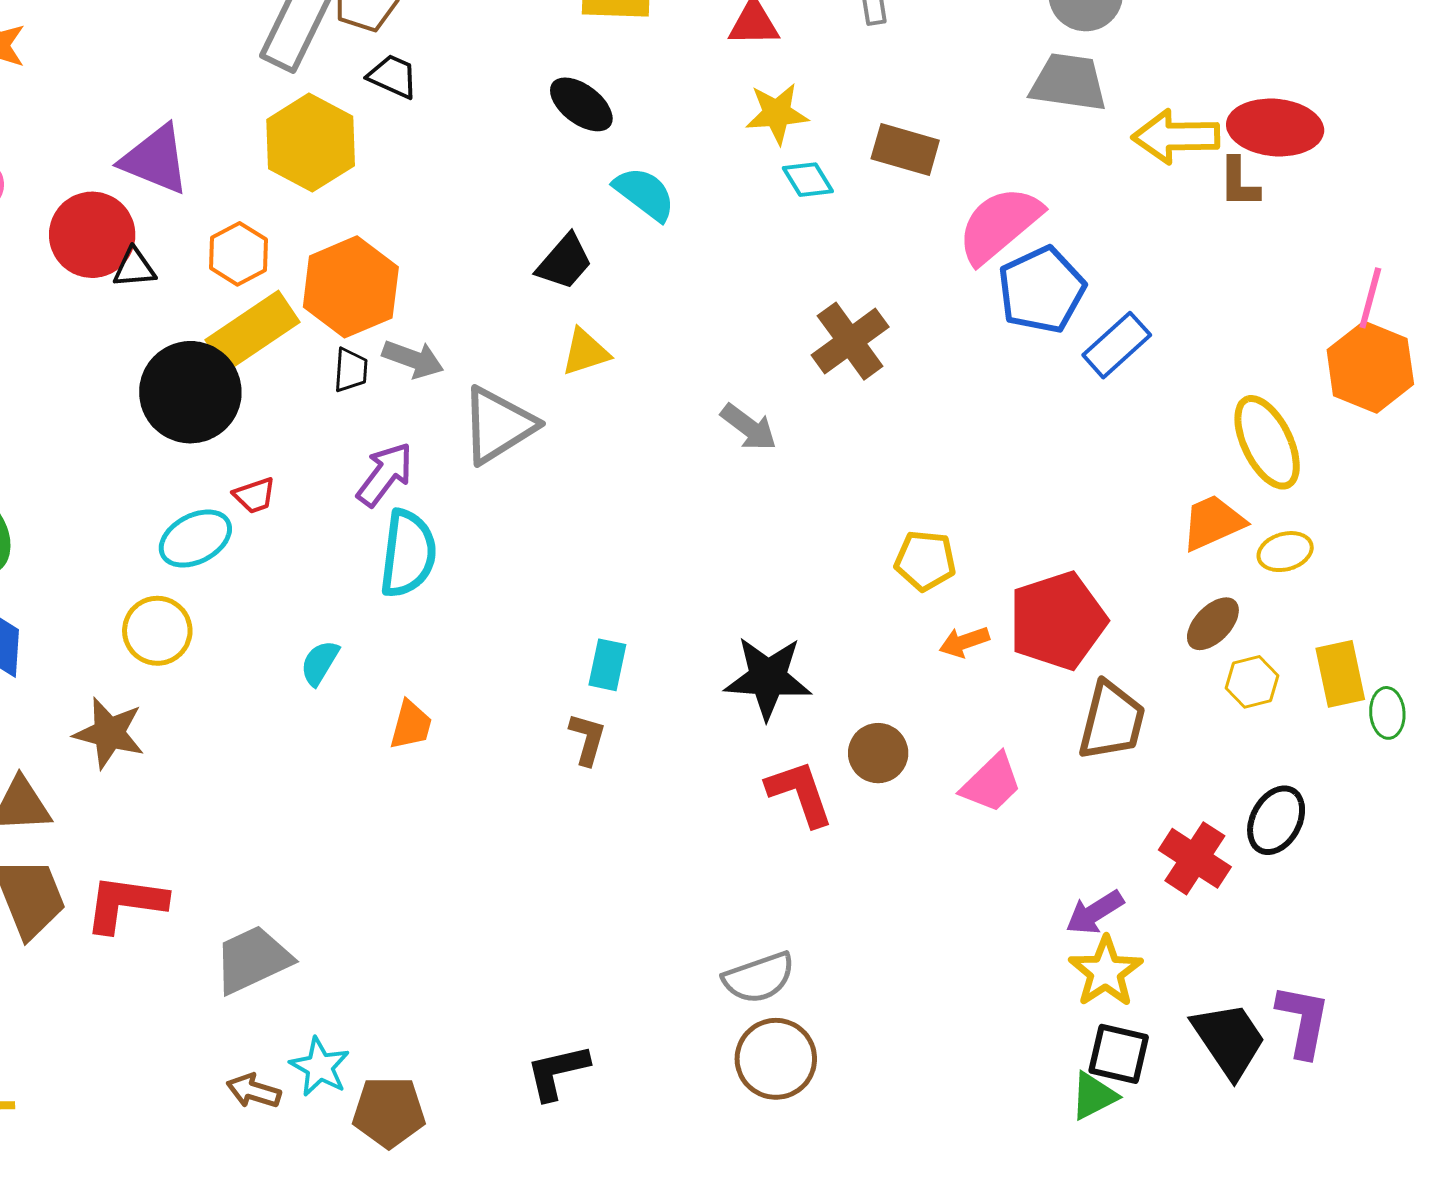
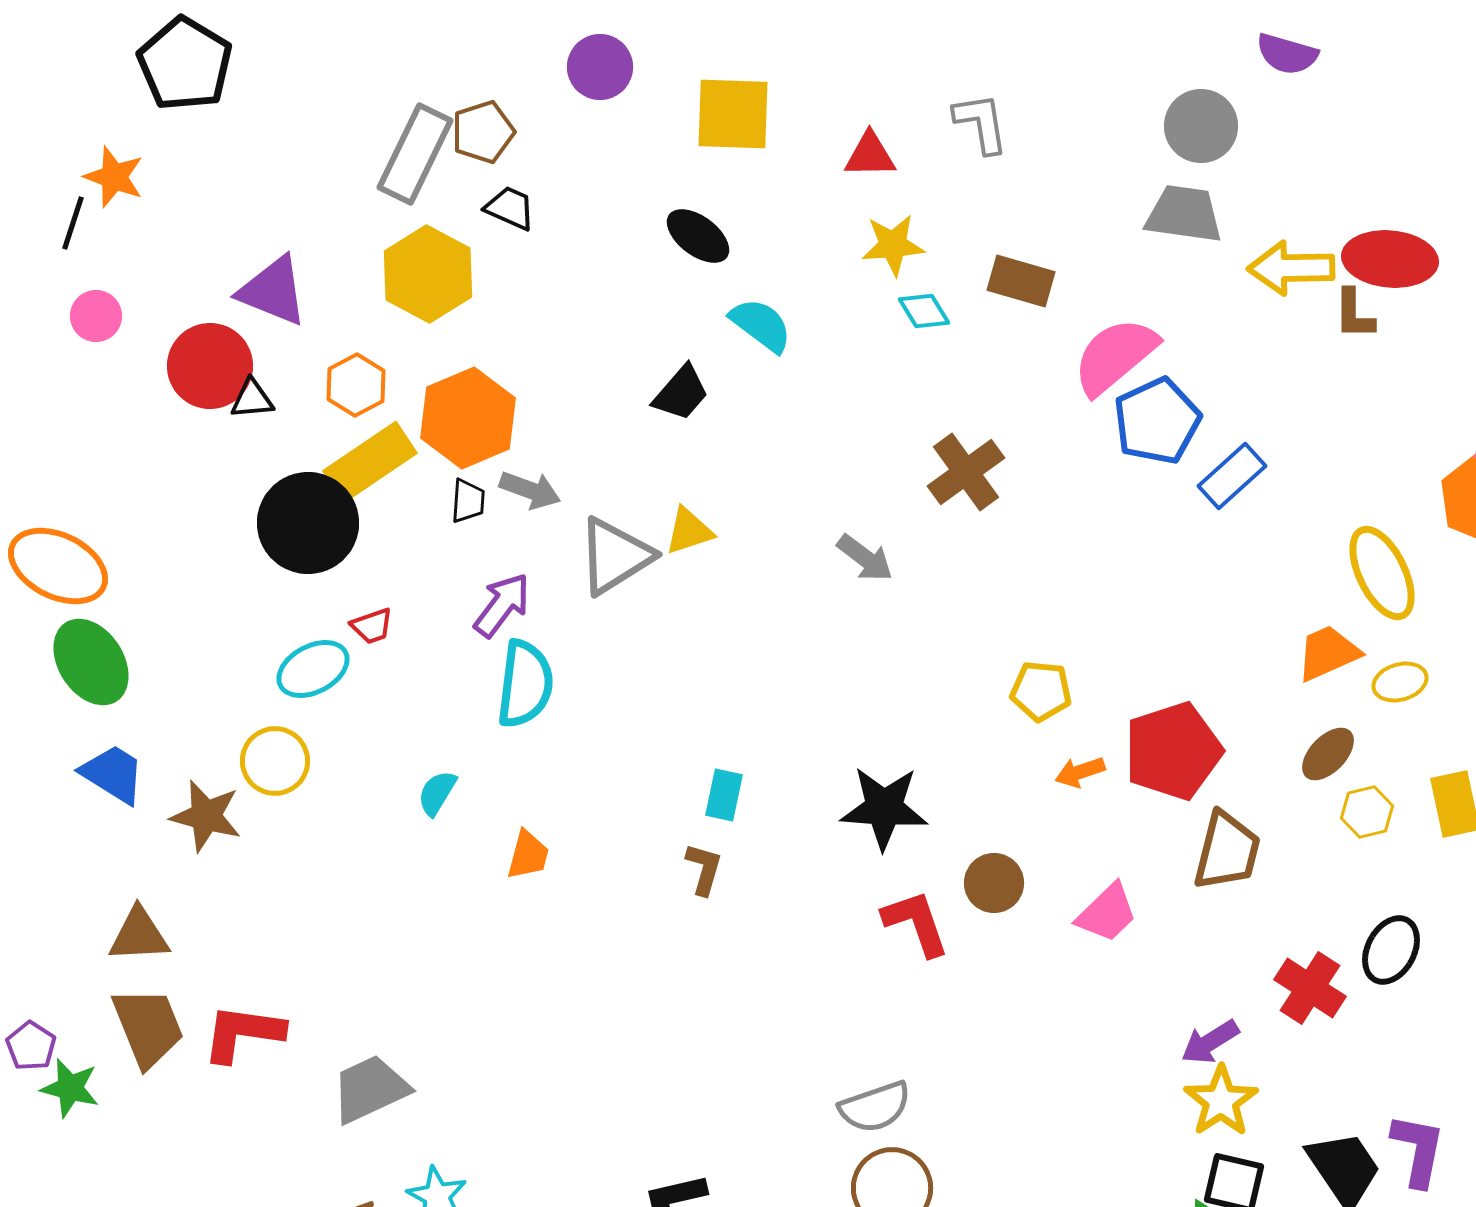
yellow triangle: (585, 352) -> (689, 531), moved
brown star: (109, 733) -> (206, 816), moved

